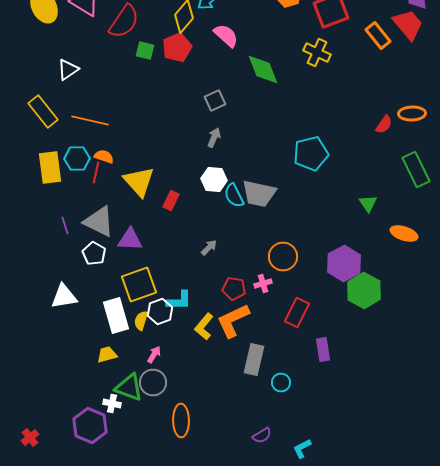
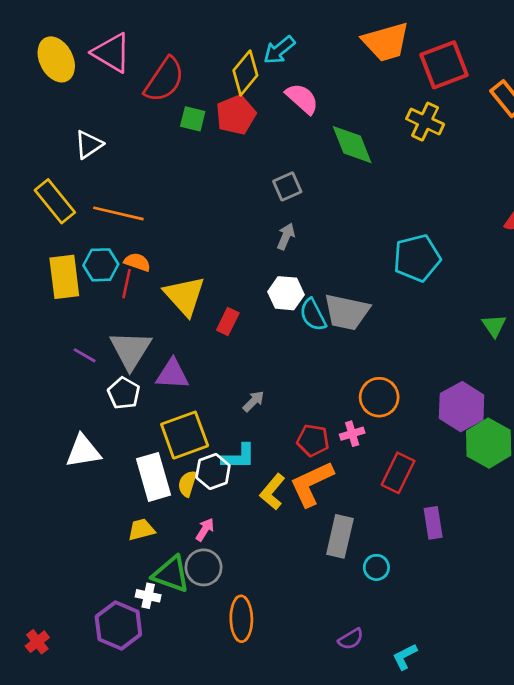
gray triangle: (99, 222) -> (131, 350), turned 36
purple line: (65, 226) -> (85, 355), turned -42
gray arrow: (209, 248) -> (253, 401), moved

